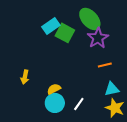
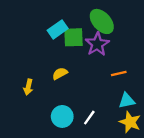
green square: (65, 33) -> (74, 37), turned -30
purple star: (98, 38) -> (97, 44), moved
yellow semicircle: (54, 89) -> (60, 74), moved

